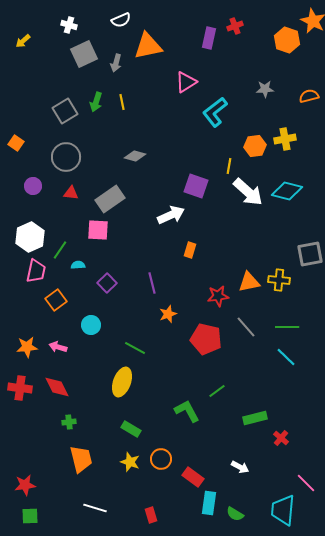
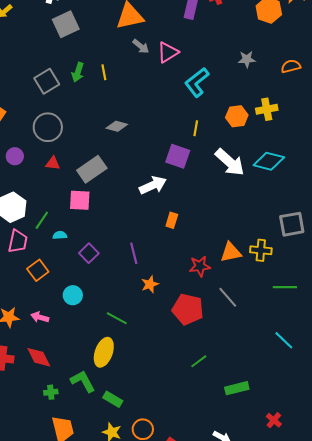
gray arrow: (116, 63) -> (141, 46), moved, turned -66
yellow line: (229, 166) -> (196, 128), moved
green line: (287, 327) -> (285, 287), moved
cyan line: (286, 357) -> (284, 340), moved
green L-shape: (187, 411) -> (83, 381), moved
red cross: (281, 438) -> (274, 420), moved

